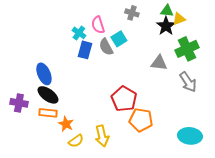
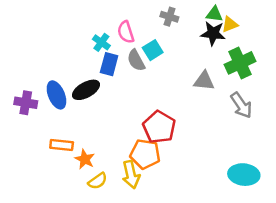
black star: (166, 26) -> (213, 33), turned -30
black ellipse: (48, 95) -> (86, 90), moved, turned -65
purple cross: (19, 103) -> (26, 103), moved
orange pentagon: (141, 120) -> (145, 154), moved

